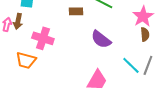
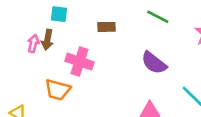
brown rectangle: (76, 11) -> (106, 27), moved

